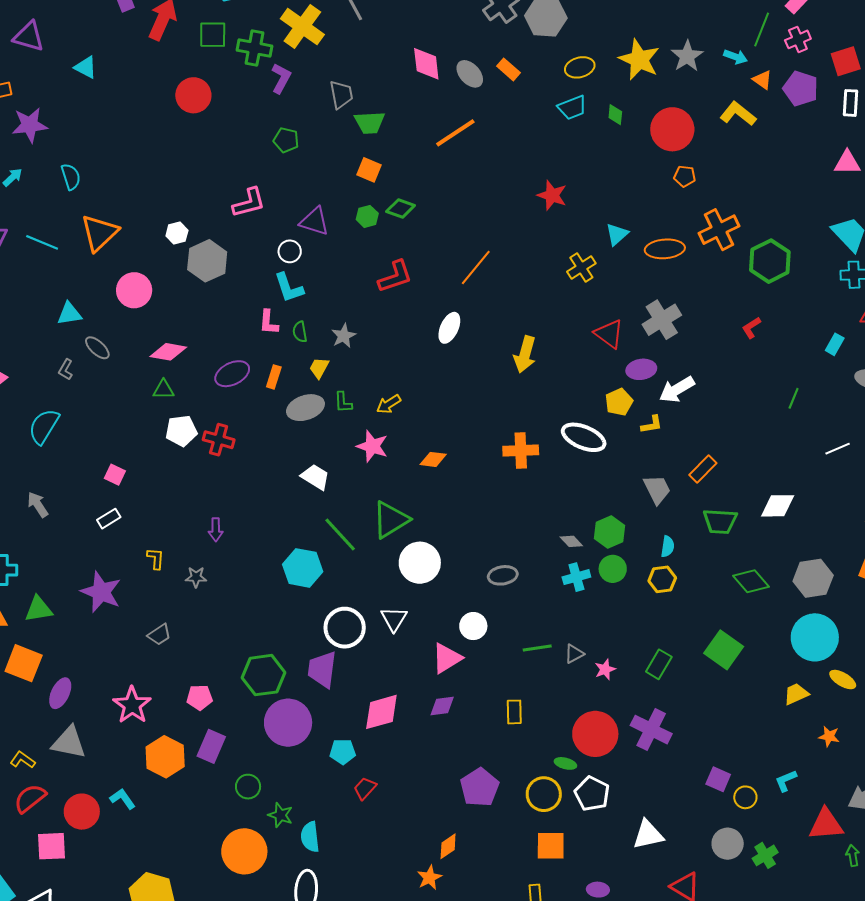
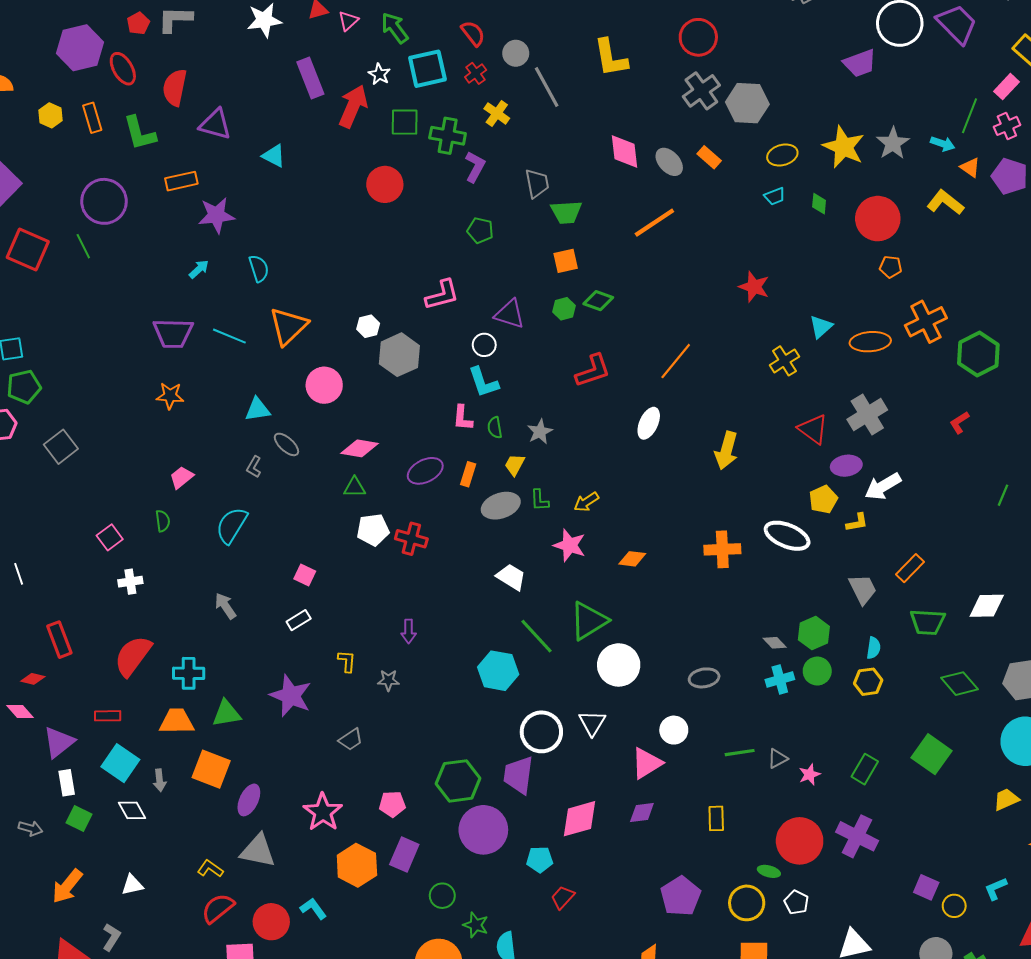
yellow cross: (302, 27) -> (497, 113), size x0.6
cyan trapezoid: (572, 107) -> (775, 196), size x0.7
orange square: (369, 170) -> (566, 261), turned -35
white pentagon: (592, 794) -> (796, 902), size x0.7

